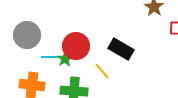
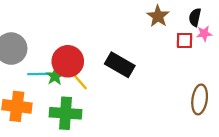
yellow line: (102, 71) -> (79, 81), moved

